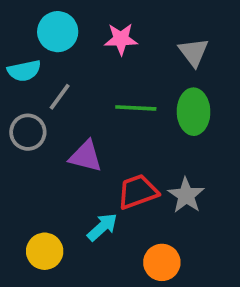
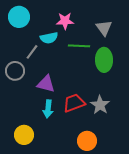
cyan circle: (58, 32) -> (19, 17), moved
cyan semicircle: (24, 71) -> (49, 38), moved
green line: (136, 108) -> (79, 46), moved
cyan arrow: (102, 227) -> (48, 109), moved, turned 138

